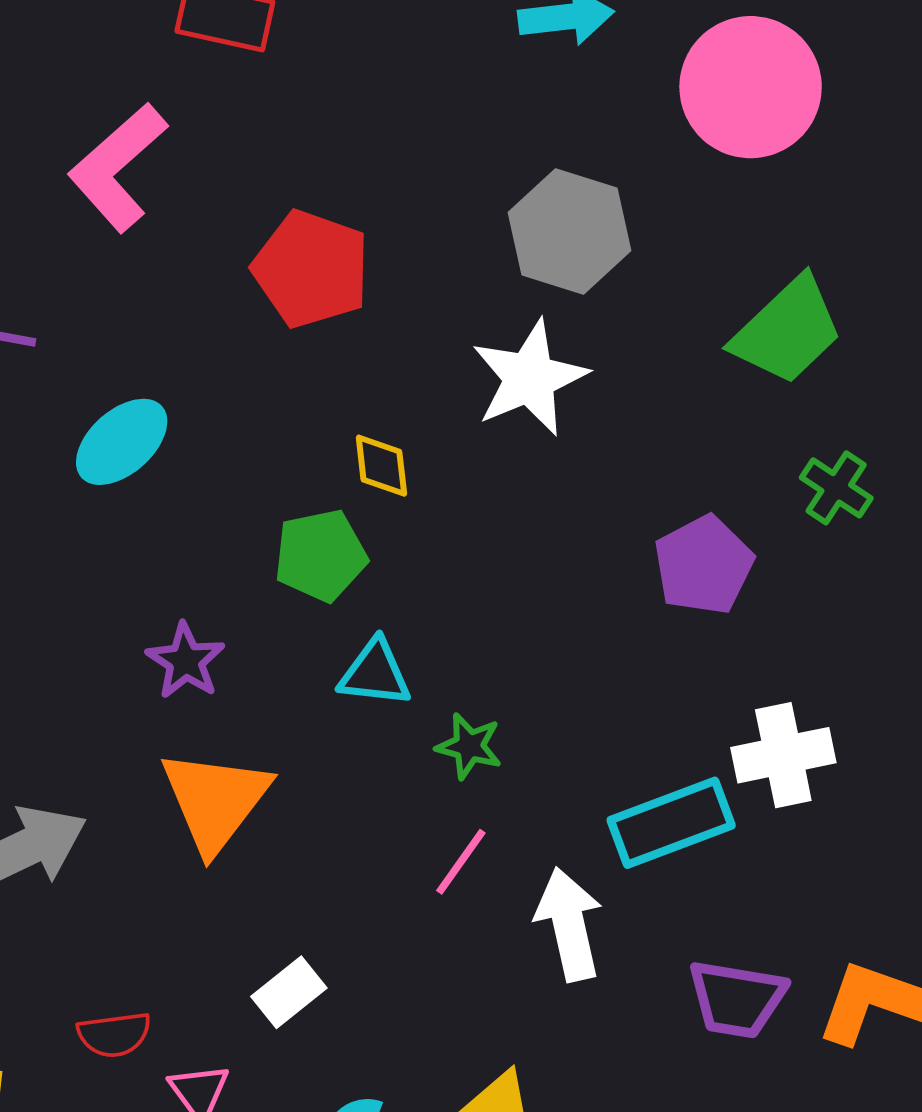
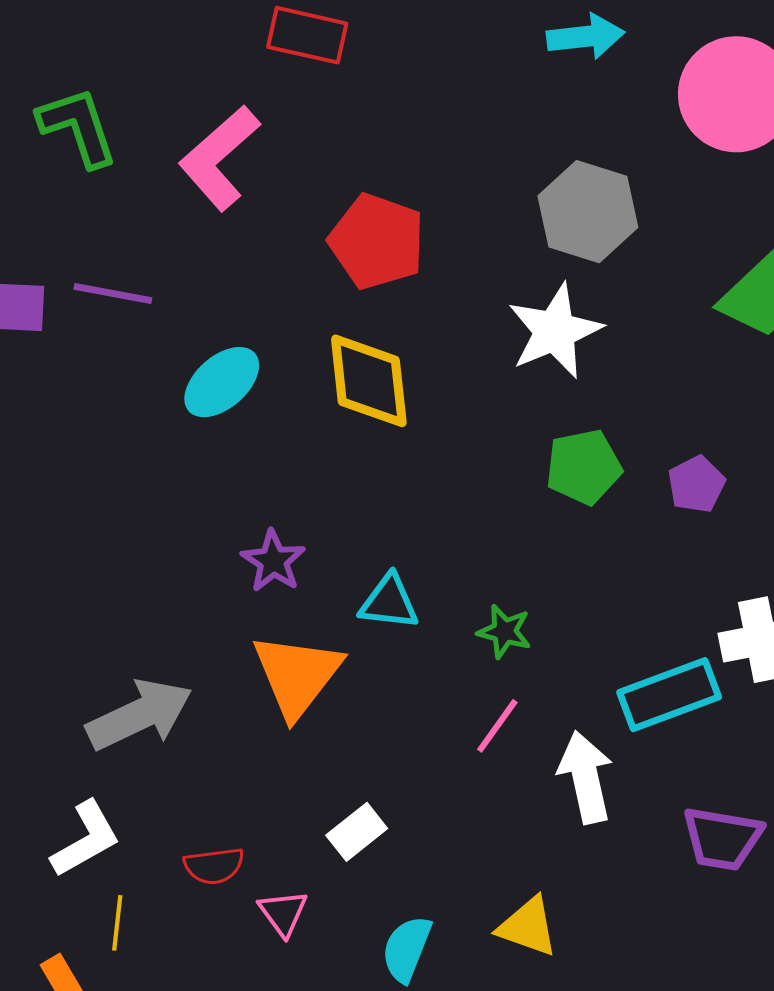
yellow diamond: (381, 466) -> (369, 381), moved, size x1.8
green pentagon: (321, 555) -> (584, 467), moved
purple pentagon: (704, 565) -> (696, 484), size x0.7
cyan triangle: (375, 673) -> (389, 602), moved

